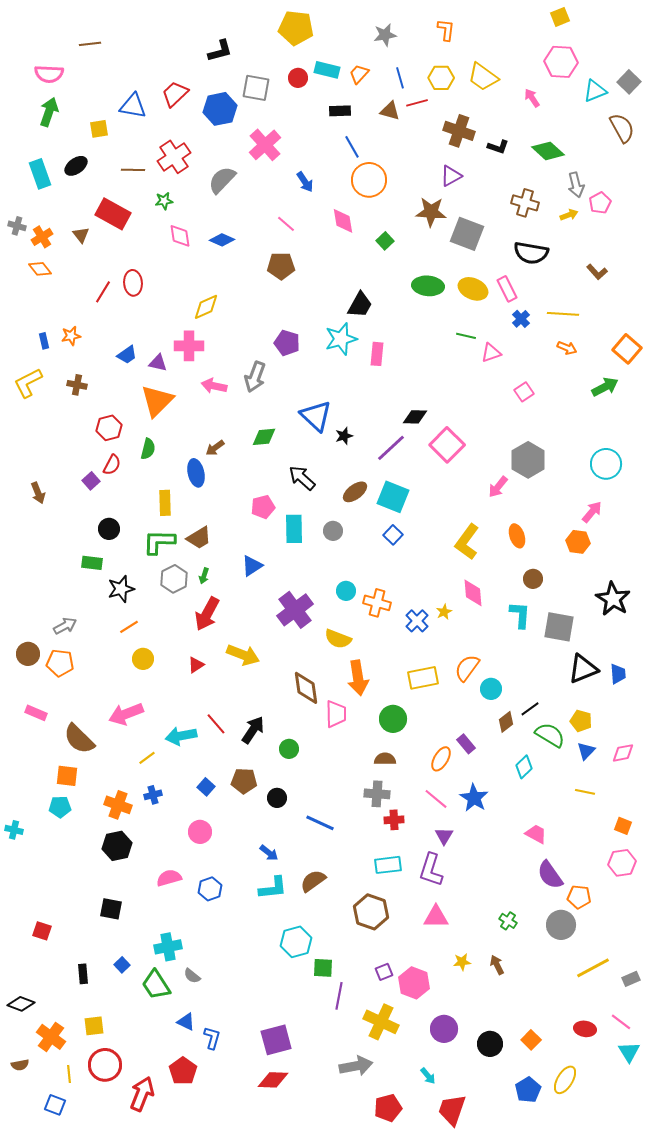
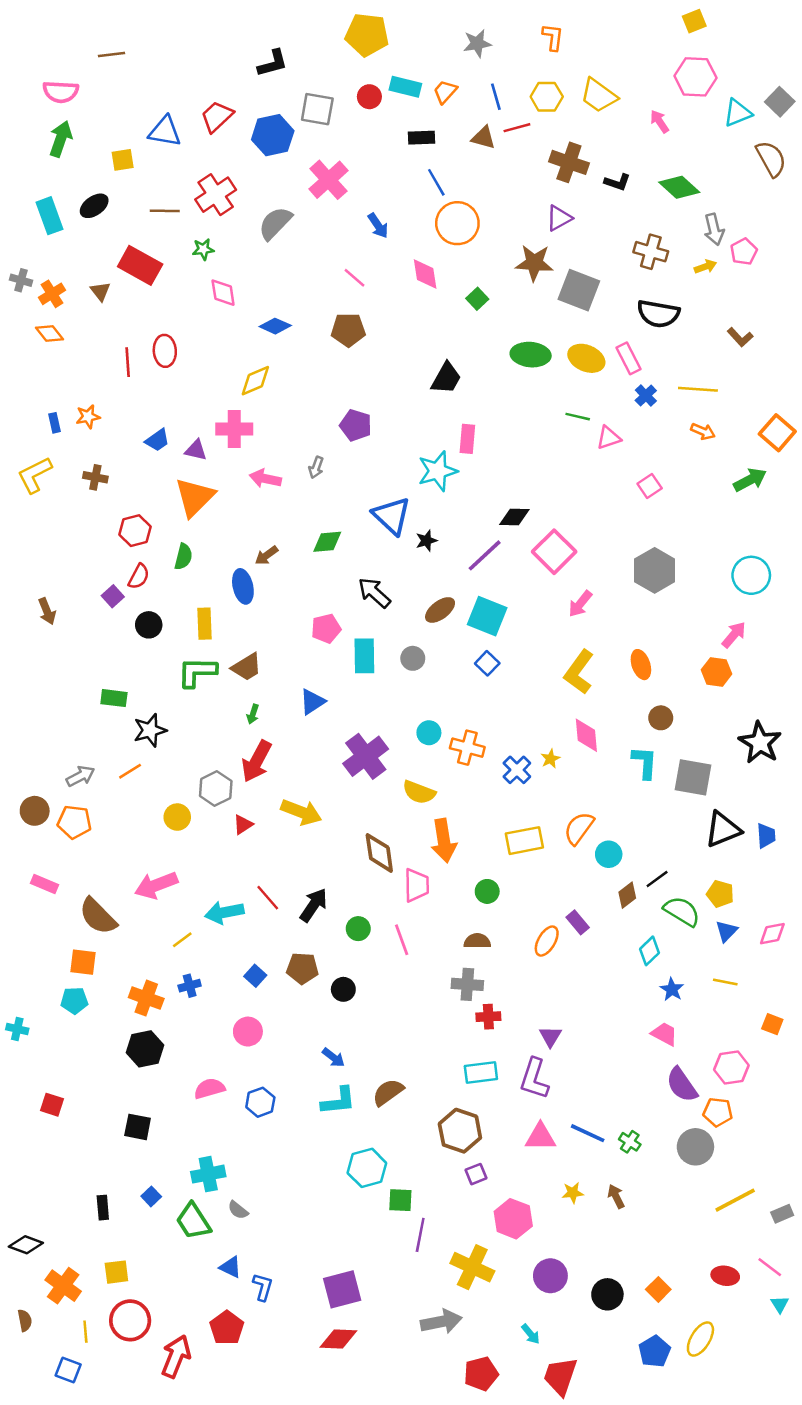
blue diamond: (222, 240) -> (275, 326), moved
red line: (103, 292) -> (128, 362), turned -35
cyan star: (341, 339) -> (438, 471), moved
gray arrow: (255, 377) -> (316, 467), size x0.6
pink arrow: (498, 487) -> (580, 604), moved
black circle: (109, 529) -> (149, 625), moved
gray hexagon: (174, 579) -> (216, 789), moved
orange line: (129, 627) -> (130, 771), moved
green circle: (393, 719) -> (487, 891), size x0.7
blue star: (474, 798) -> (672, 989), moved, size x0.7
pink line: (436, 799) -> (402, 940), moved, turned 30
blue line: (320, 823) -> (588, 1133), moved
pink hexagon: (622, 863) -> (731, 1067), moved
red square: (42, 931) -> (52, 1105), moved
purple square: (384, 972) -> (476, 1174), moved
cyan triangle: (629, 1052) -> (780, 1304), size x0.7
brown semicircle: (20, 1065) -> (25, 1320), turned -90

